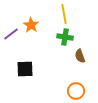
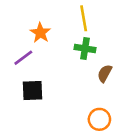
purple line: (11, 34) -> (23, 58), moved
brown semicircle: (80, 56) -> (105, 73), turned 48

